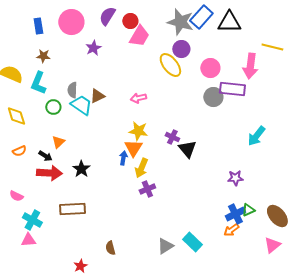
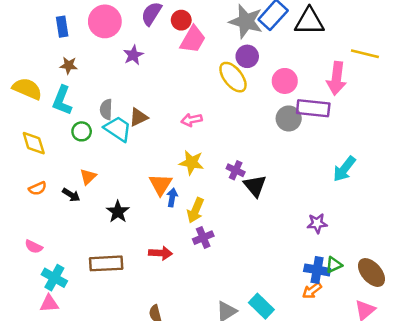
orange triangle: (133, 148) -> (160, 184), moved
red arrow: (49, 173) -> (160, 253), moved, size x0.7
blue cross: (235, 214) -> (317, 270), turned 36

